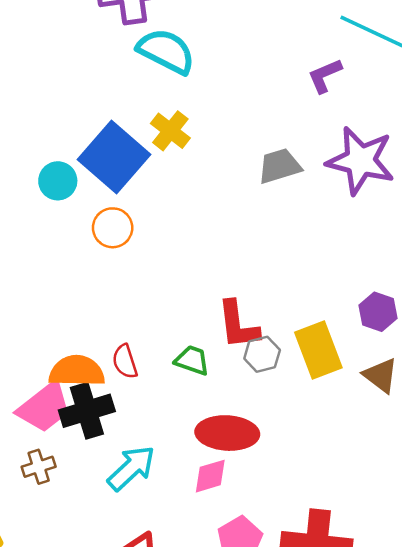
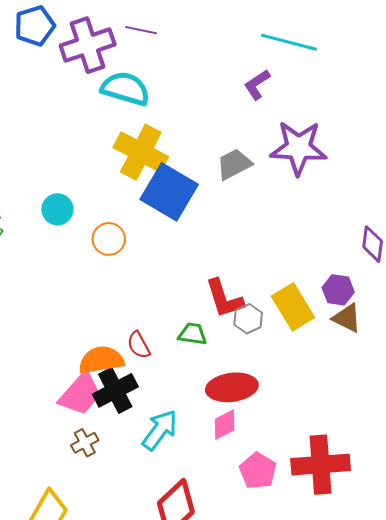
yellow cross: (170, 131) -> (141, 152), size x1.6
blue square: (114, 157) -> (169, 192), moved
purple hexagon: (378, 312) -> (338, 290), moved

